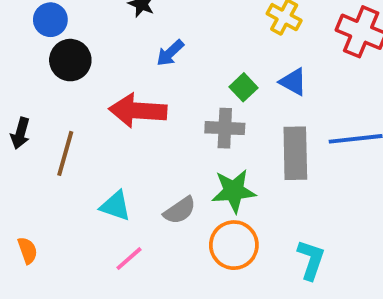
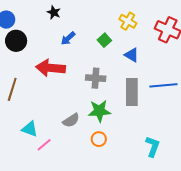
green square: (244, 87) -> (104, 40), moved
cyan triangle: (115, 206) -> (30, 129), moved
orange circle: (234, 245) -> (99, 139), size x0.6
cyan L-shape: (311, 260) -> (153, 146), moved

